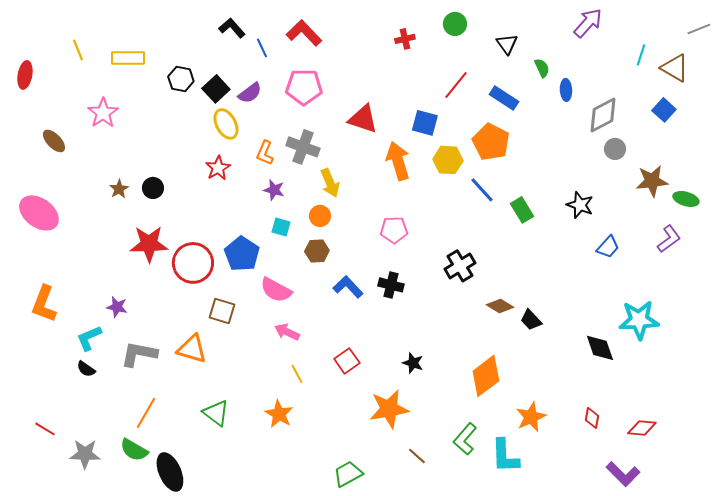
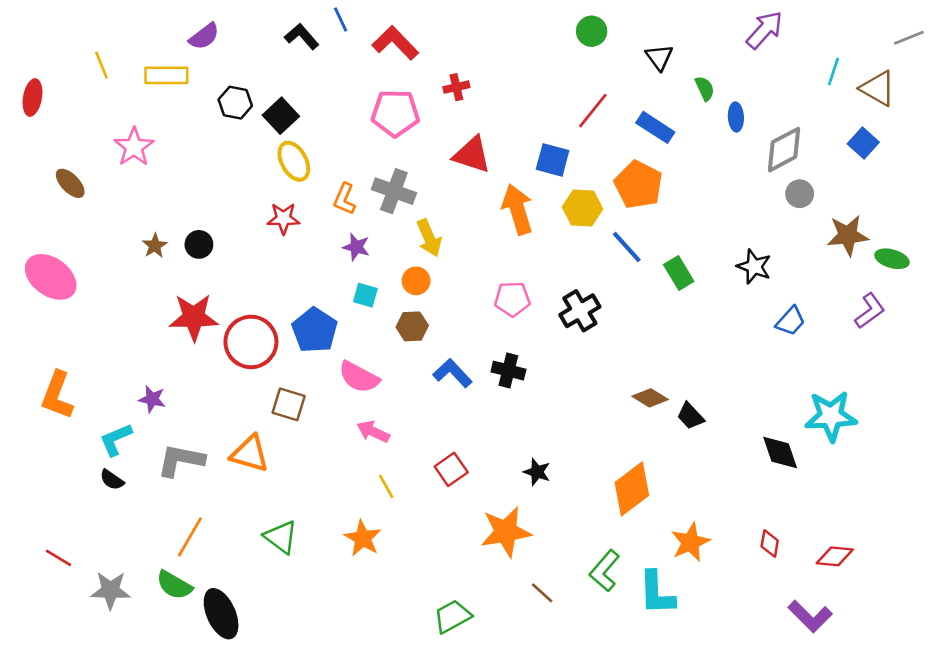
red cross: (405, 39) -> (456, 87), moved
blue line: (262, 48) -> (341, 20), moved
purple semicircle: (250, 93) -> (204, 36), moved
red star: (218, 168) -> (283, 218), turned 30
black cross: (460, 266) -> (580, 311), moved

